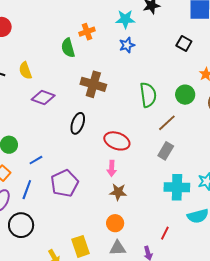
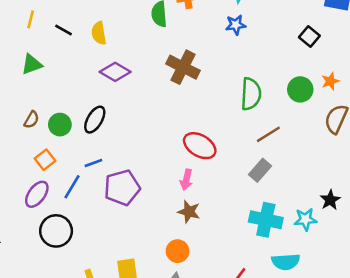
green circle: (185, 95) -> (300, 89), moved
black ellipse: (78, 123) -> (95, 120), moved
blue line: (36, 160) -> (93, 163), moved

